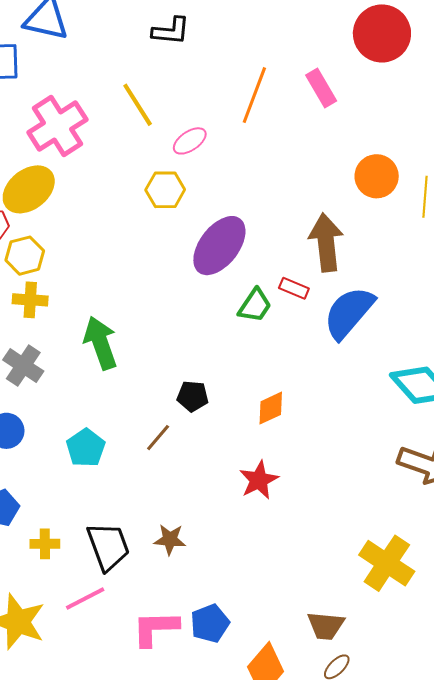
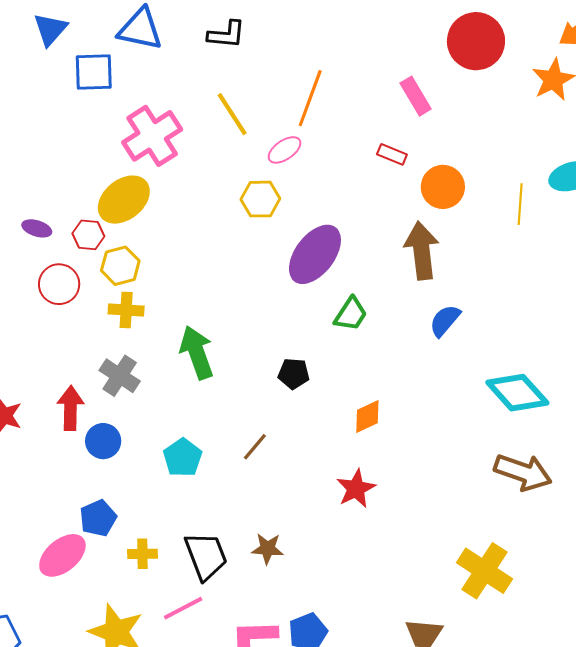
black L-shape: (171, 31) -> (226, 34), moved
orange line: (254, 95) -> (310, 98), moved
orange circle: (377, 176) -> (443, 187), moved
red rectangle: (294, 288) -> (392, 154), moved
blue semicircle: (349, 313) -> (445, 321), size x0.6
black pentagon: (193, 396) -> (294, 374), moved

